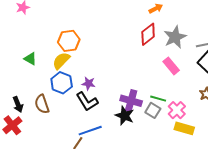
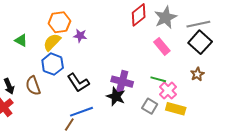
purple star: (89, 83) -> (80, 36), moved
green line: (158, 99) -> (158, 79), moved
gray square: (153, 110) -> (150, 106), moved

